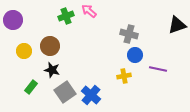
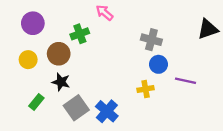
green cross: (66, 16) -> (80, 34), moved
purple circle: (13, 20) -> (33, 23), moved

